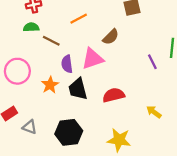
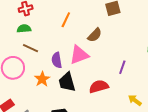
orange line: (79, 19) -> (66, 20), turned -35
brown line: (51, 41) -> (31, 48), moved
purple line: (152, 62) -> (122, 67), moved, turned 48

